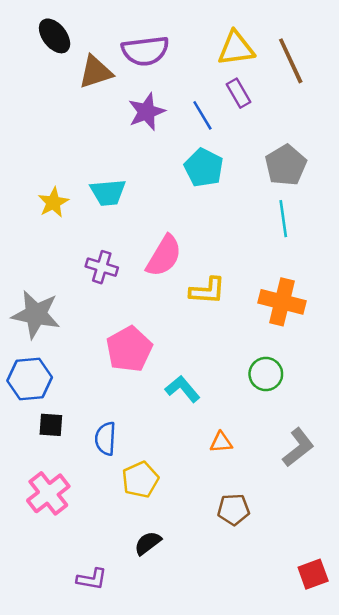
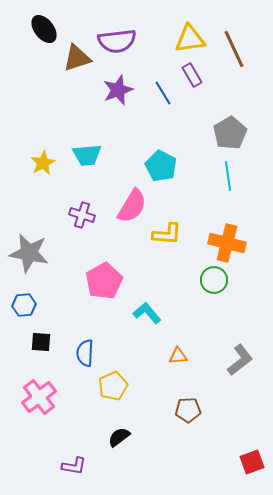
cyan pentagon: (204, 168) -> (161, 166), moved
green circle: (266, 374) -> (214, 280), moved
blue hexagon: (30, 379) -> (24, 305), size x0.7

